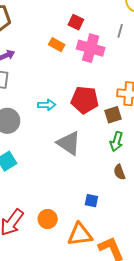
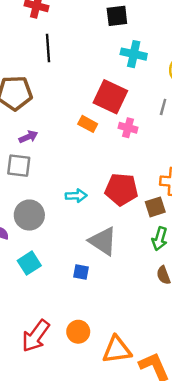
red square: (76, 22) -> (110, 97), size x1.8
pink cross: (91, 48) -> (128, 128), size x0.6
blue square: (91, 201) -> (81, 272), moved

